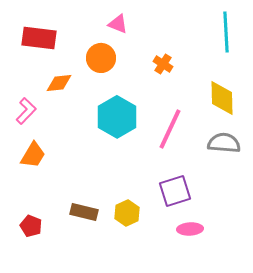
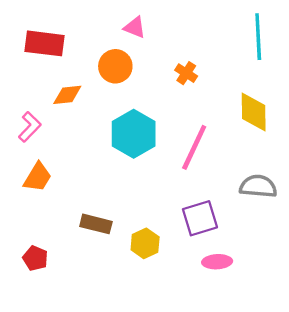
gray semicircle: (224, 143) -> (258, 186), moved
brown rectangle: (84, 212) -> (96, 224), moved

